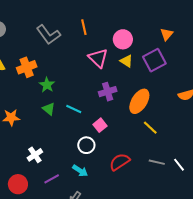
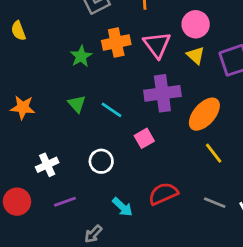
orange cross: (27, 67) -> (116, 42), moved
green star: (47, 85) -> (81, 56), moved
purple cross: (108, 92) -> (162, 93), size x1.4
white circle: (86, 145) -> (101, 161), moved
cyan arrow: (80, 171) -> (122, 207), moved

